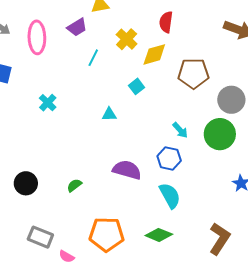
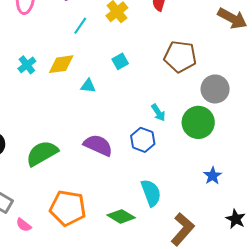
yellow diamond: (154, 54) -> (61, 64), moved
green semicircle: (74, 185) -> (42, 153), size x2.0
cyan semicircle: (170, 196) -> (151, 193), moved

